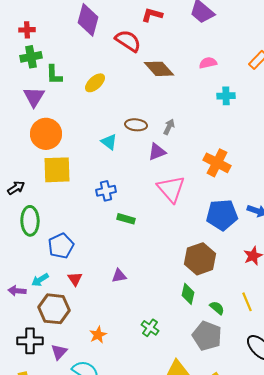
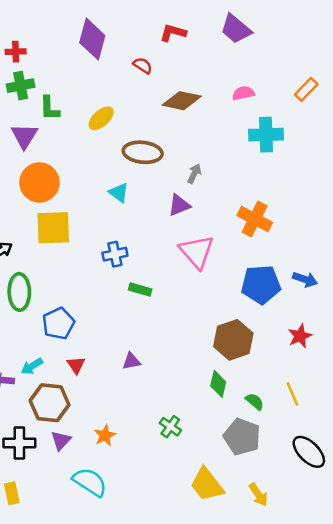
red semicircle: (128, 41) -> (143, 65), size x0.6
brown diamond: (159, 69) -> (182, 101), turned -36
cyan cross: (226, 96) -> (266, 135), size x1.5
brown ellipse: (136, 125) -> (143, 152), moved, size x1.4
purple triangle: (59, 352) -> (61, 440), moved

